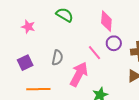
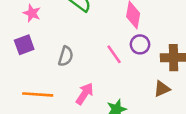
purple square: (25, 63) -> (24, 45), moved
pink arrow: (79, 74) -> (85, 94), moved, size x0.7

